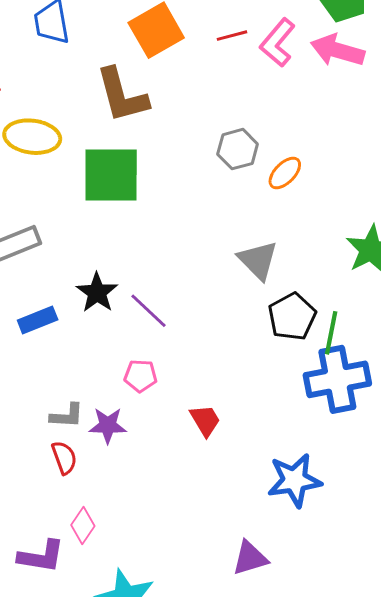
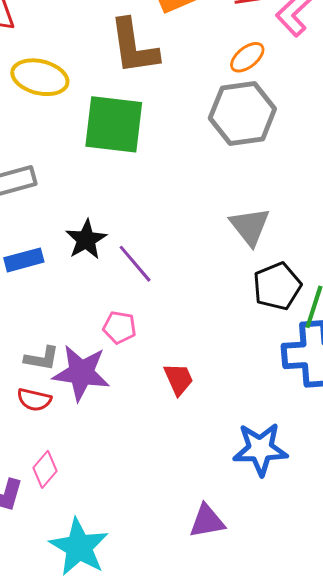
gray hexagon: (238, 149) -> (242, 113), size x1.6
orange ellipse: (285, 173) -> (247, 57), moved
purple star: (108, 425) -> (81, 373), size x1.5
red semicircle: (64, 458) -> (34, 400), turned 116

